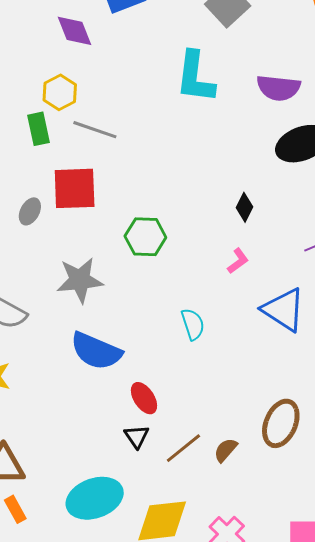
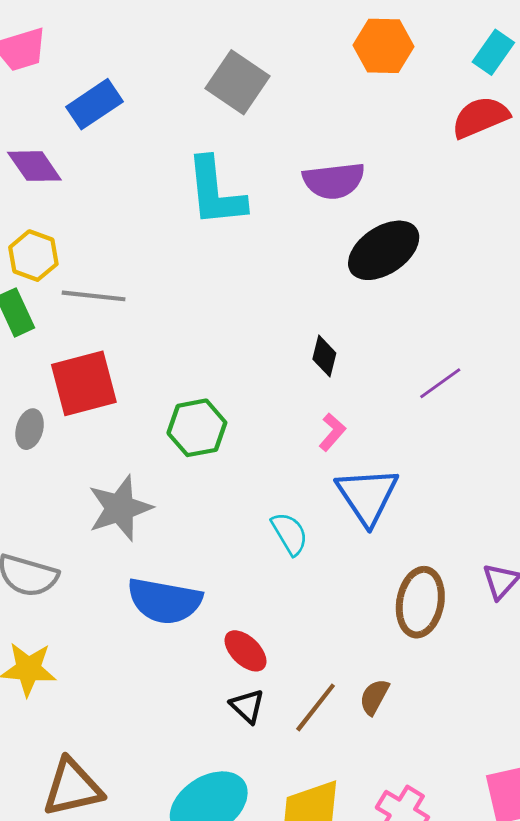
blue triangle: (284, 310) -> (367, 496), moved, turned 36
brown ellipse: (281, 423) -> (420, 602), moved

